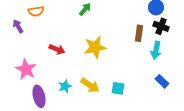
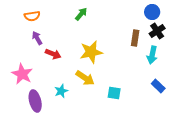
purple arrow: (18, 26) -> (37, 38), moved
black cross: (161, 26) -> (157, 31), turned 35
yellow arrow: (90, 85) -> (85, 78), moved

